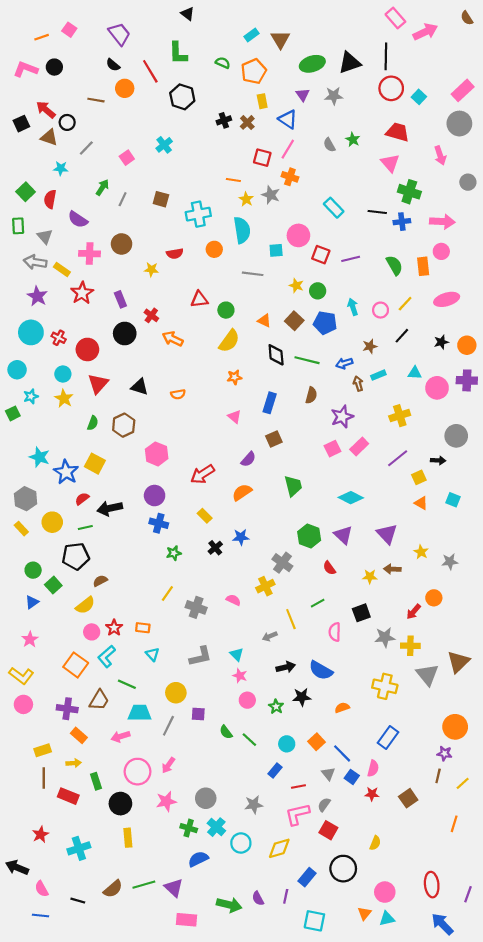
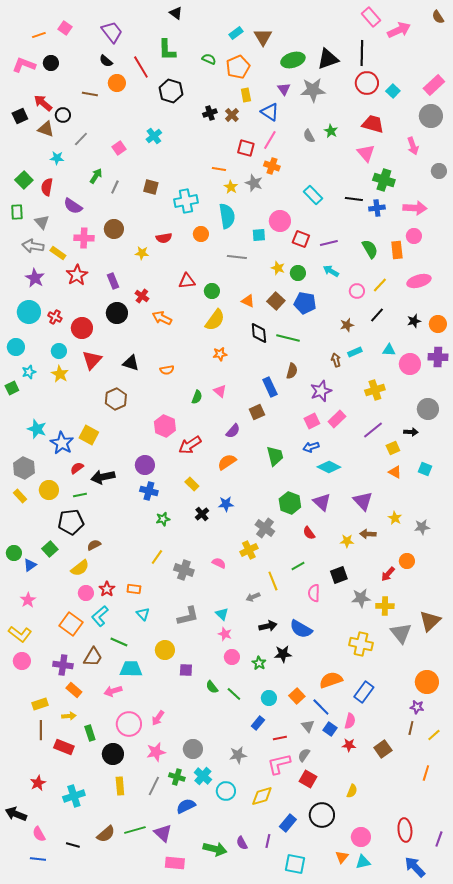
gray star: (334, 96) -> (313, 90), size x1.4
cyan arrow: (353, 307) -> (331, 271), moved, turned -42
blue arrow: (344, 363) -> (311, 447), moved
blue rectangle: (270, 403) -> (270, 387), moved, turned -42
green semicircle: (93, 423) -> (197, 397), moved
pink hexagon: (157, 454) -> (165, 426), moved
green circle: (33, 570) -> (14, 553), moved
orange semicircle: (342, 708) -> (331, 680), moved, size x1.6
gray line: (168, 726) -> (154, 786), moved

